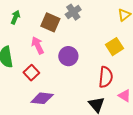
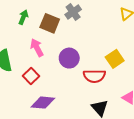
green arrow: (15, 17) -> (23, 17), moved
yellow square: (114, 47) -> (115, 59), moved
red semicircle: (106, 77) -> (94, 76), moved, turned 85

